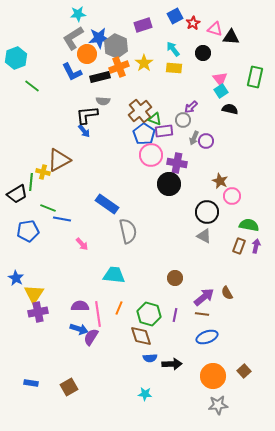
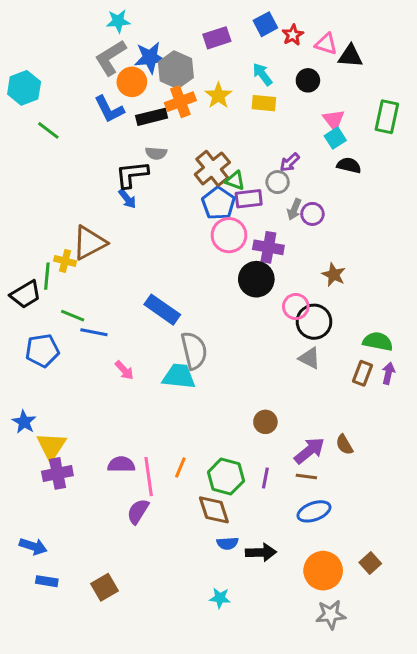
pink circle: (232, 196) -> (296, 307), moved
cyan trapezoid: (114, 275) -> (179, 376), moved
blue arrow: (79, 329) -> (33, 546), moved

